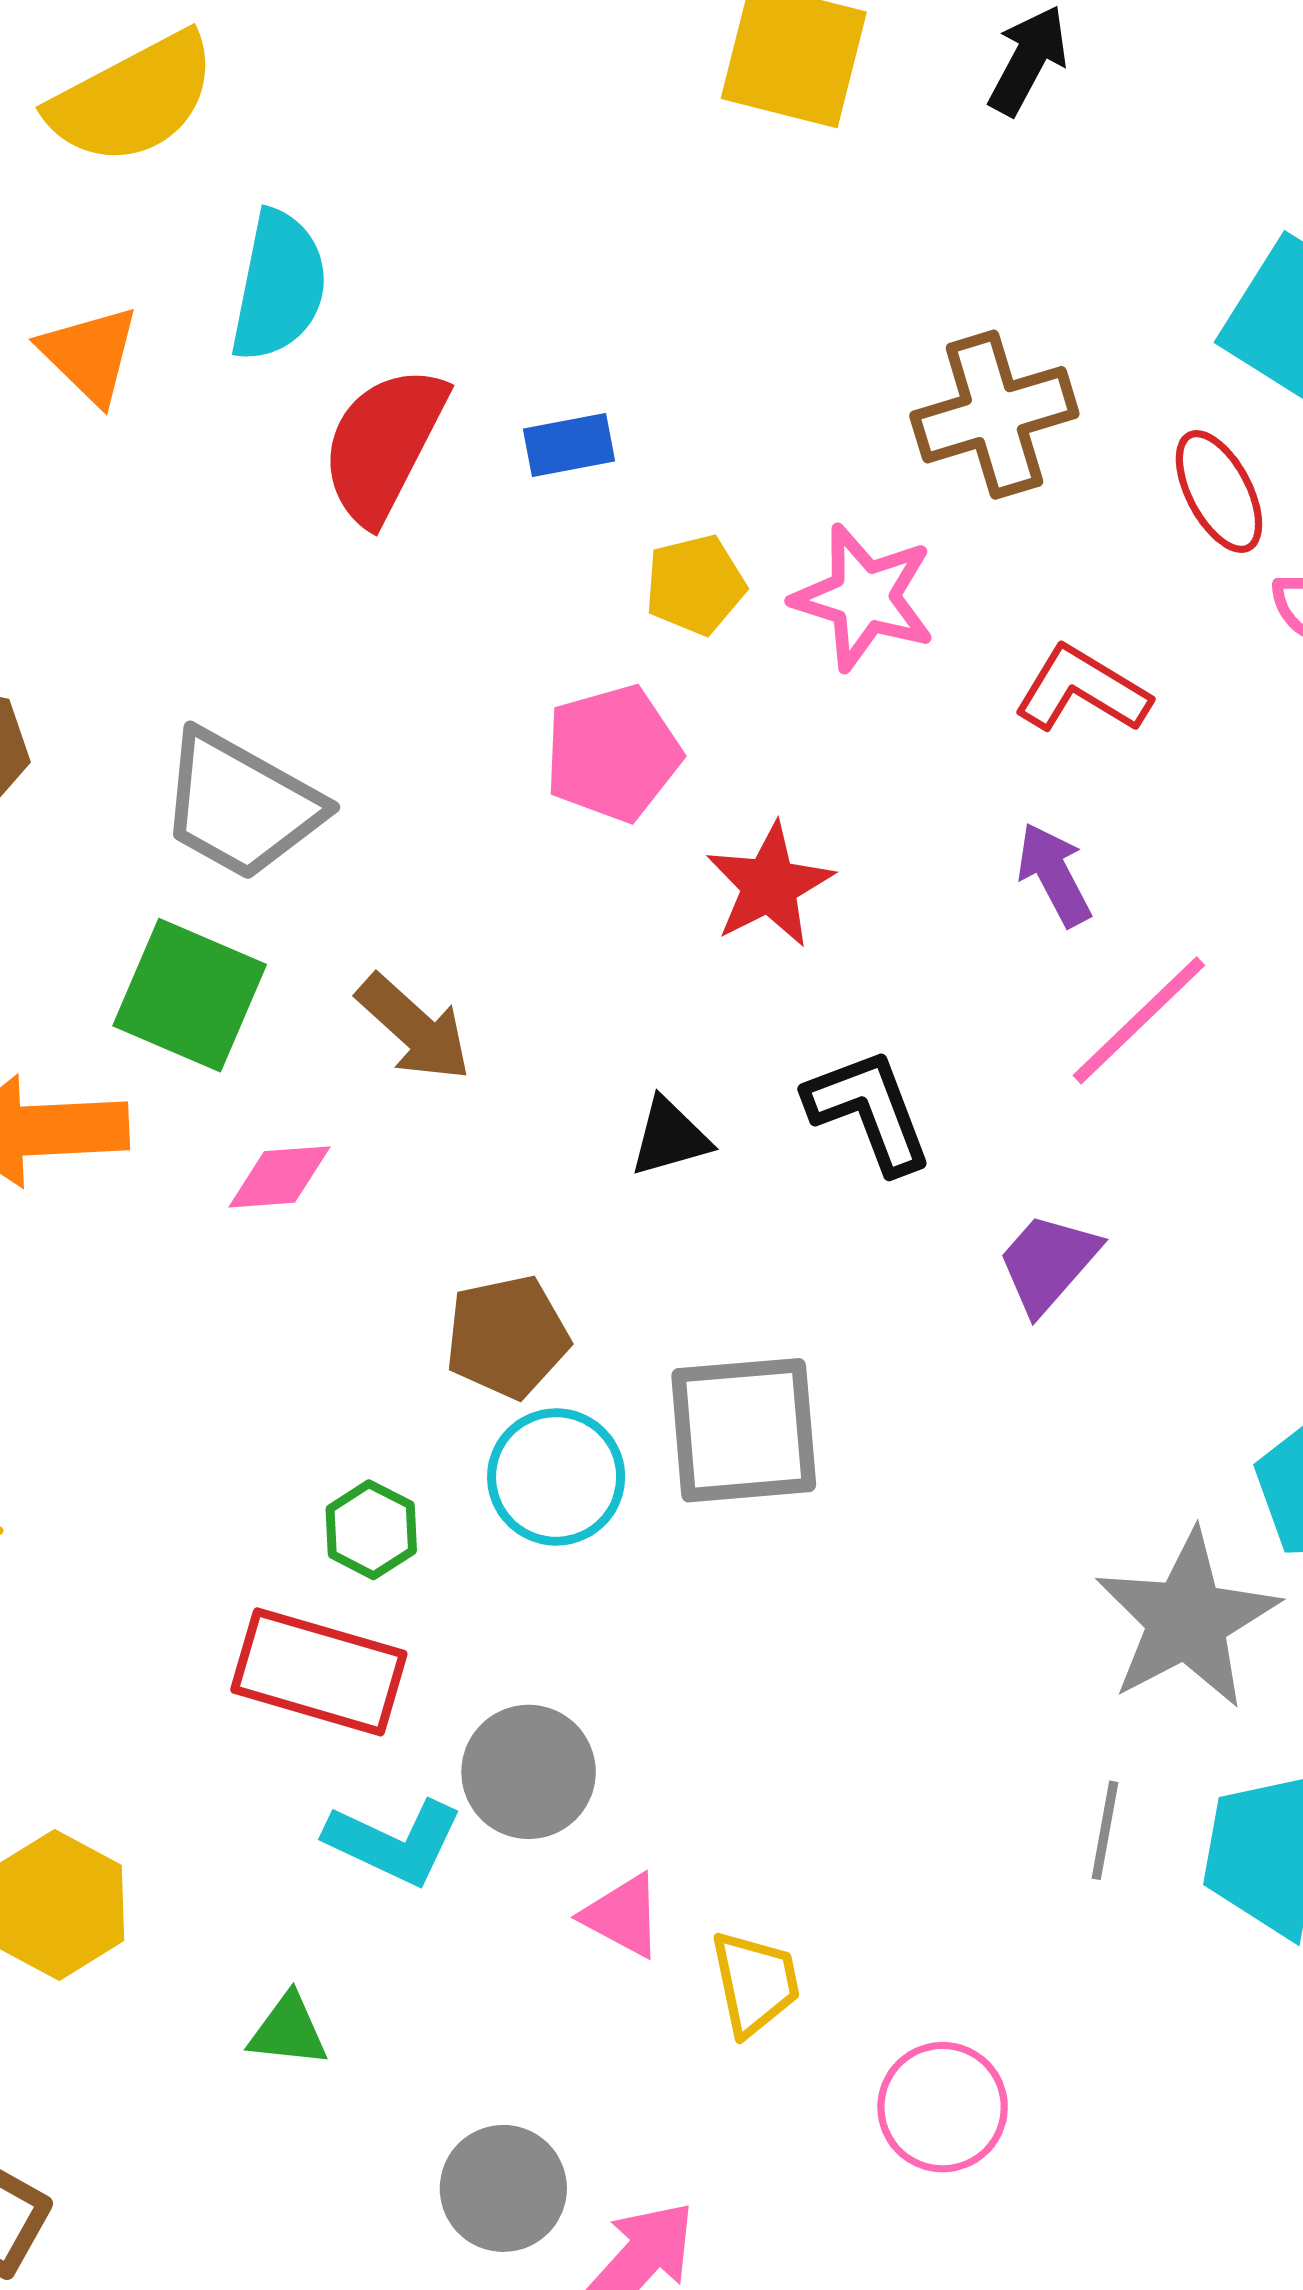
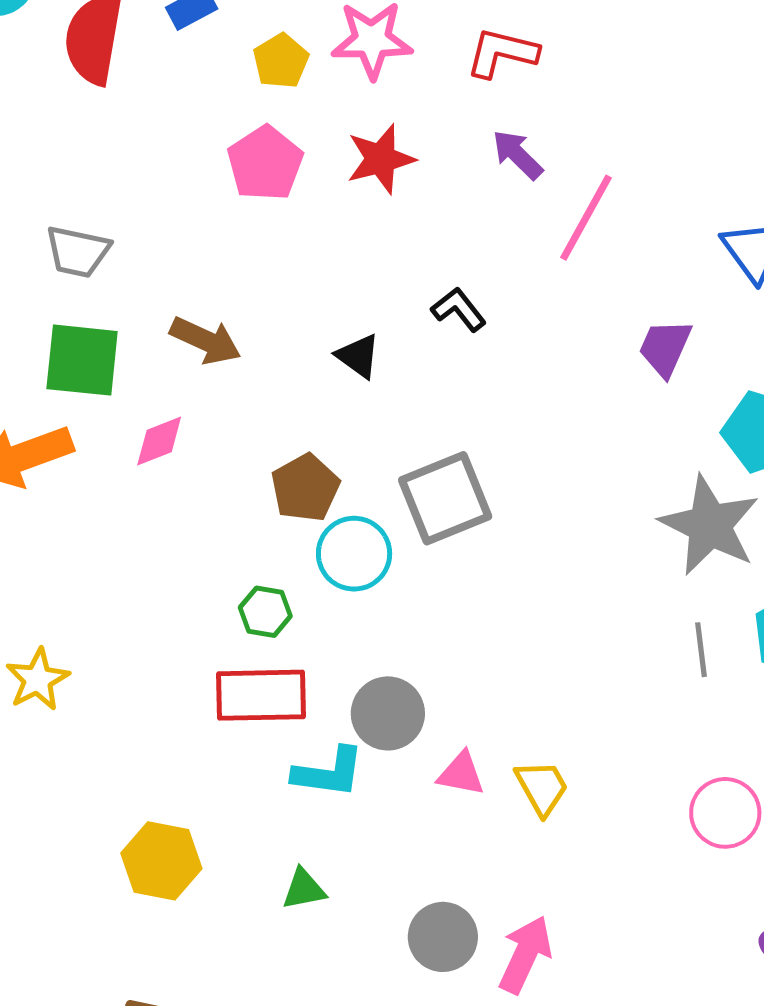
gray trapezoid: (241, 805) -> (78, 252), size x0.7
red star: (769, 885) -> (381, 159), moved, turned 30
black L-shape: (869, 1111) -> (459, 309), size x0.7
black triangle: (670, 1137) -> (358, 356), turned -51
purple trapezoid: (1048, 1263) -> (665, 348), moved
pink circle: (943, 2107) -> (725, 813), moved

